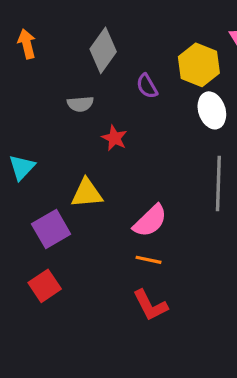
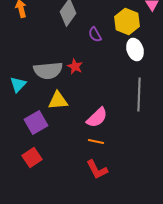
gray semicircle: (80, 104) -> (48, 70), moved, size x1.8

